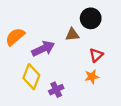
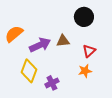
brown triangle: (72, 35) -> (63, 41), moved

